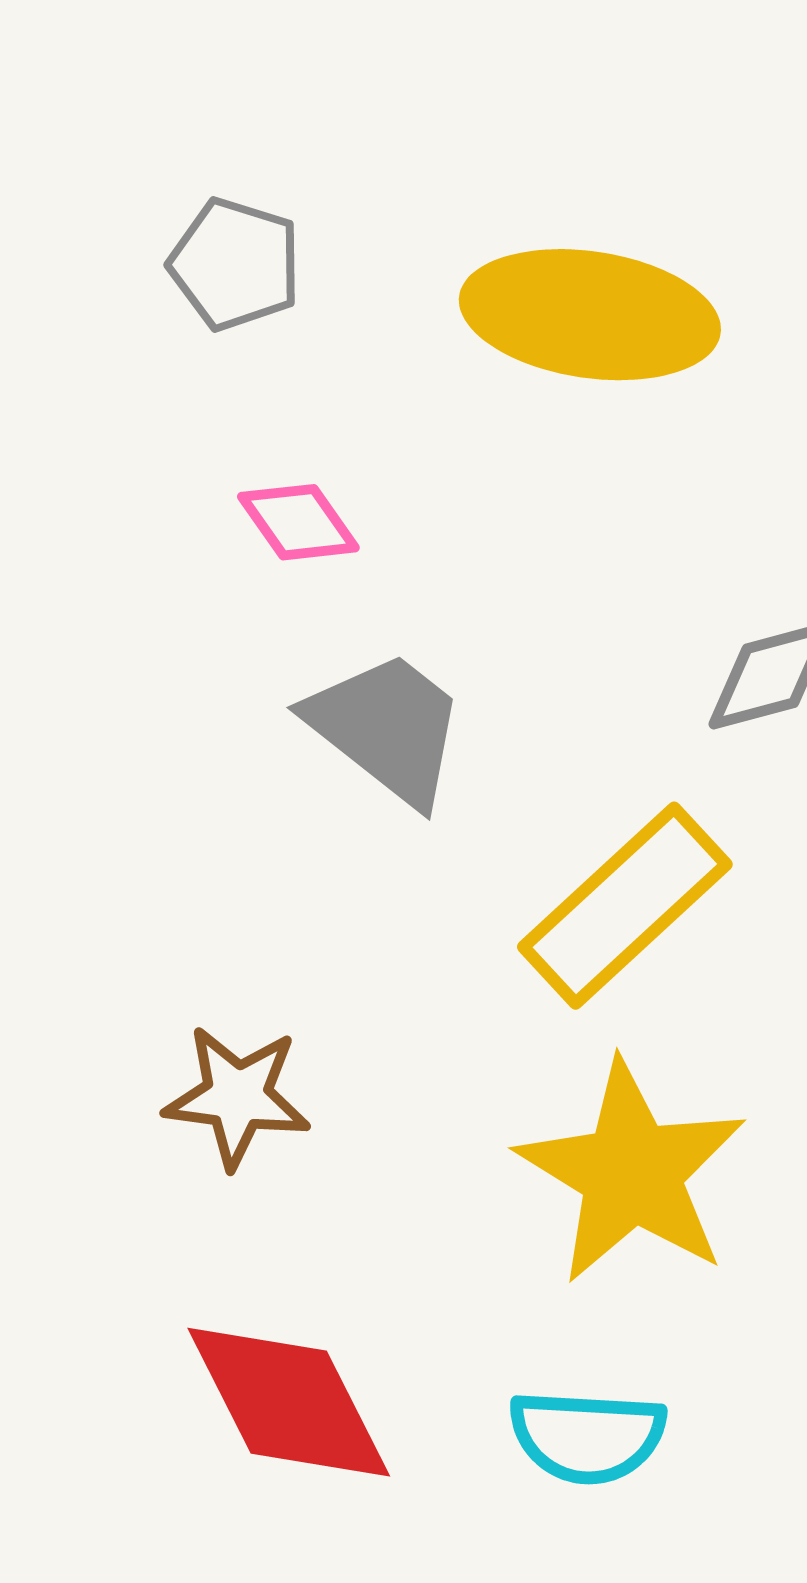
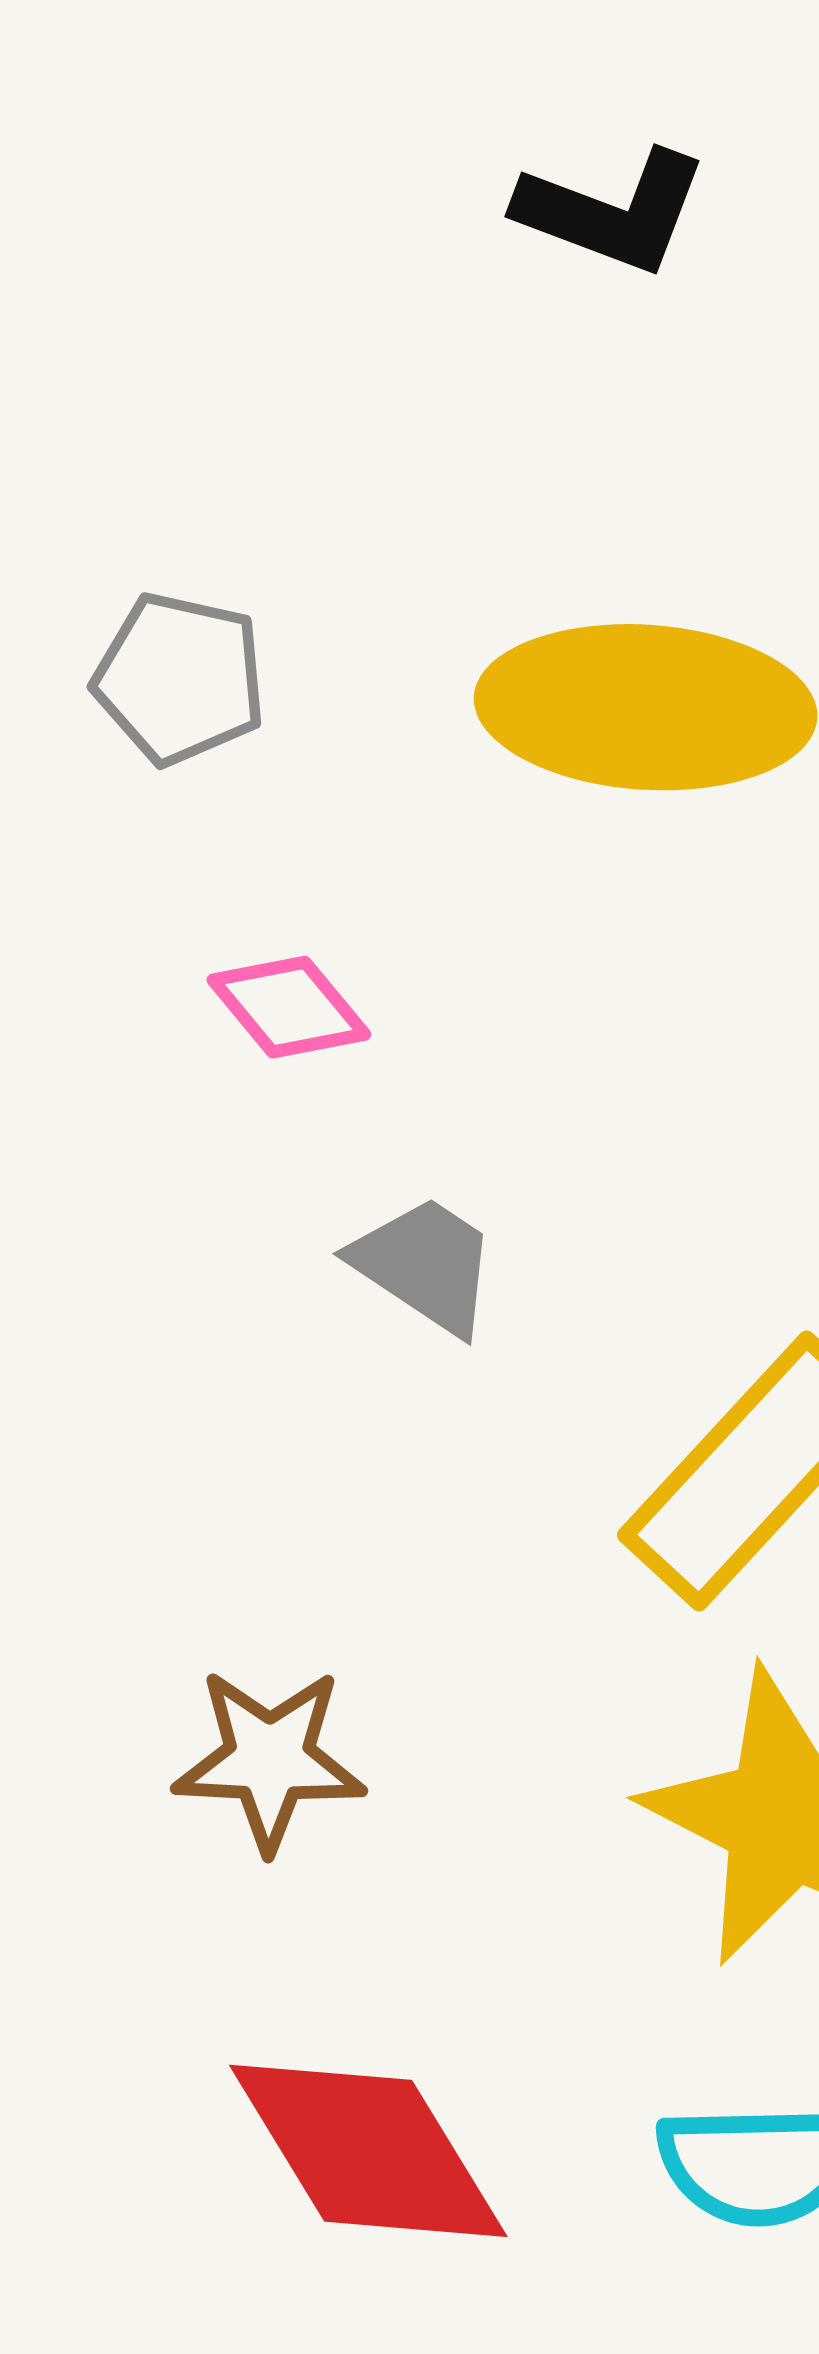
gray trapezoid: (387, 728) -> (425, 1265), size x0.7

